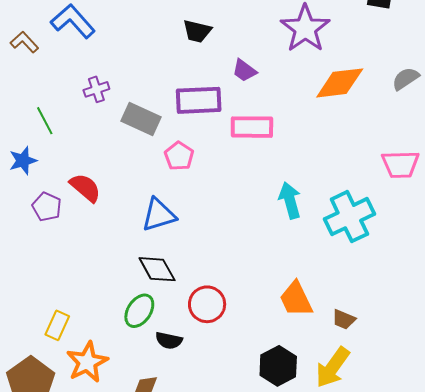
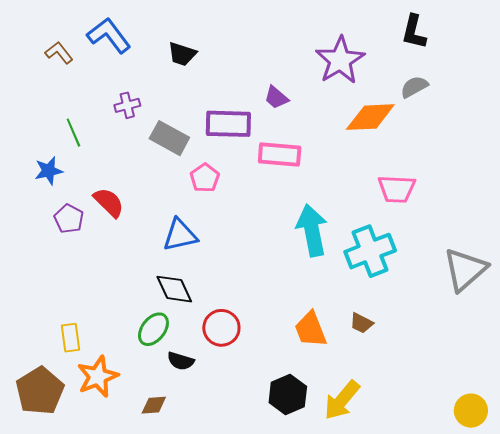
black trapezoid: (197, 31) -> (182, 54), moved
gray semicircle: (406, 79) -> (414, 87), moved
pink trapezoid: (400, 164) -> (397, 189), moved
cyan arrow: (290, 200) -> (312, 230), size x1.4
brown trapezoid: (344, 319) -> (361, 323), moved
yellow rectangle: (57, 325) -> (70, 338), turned -36

